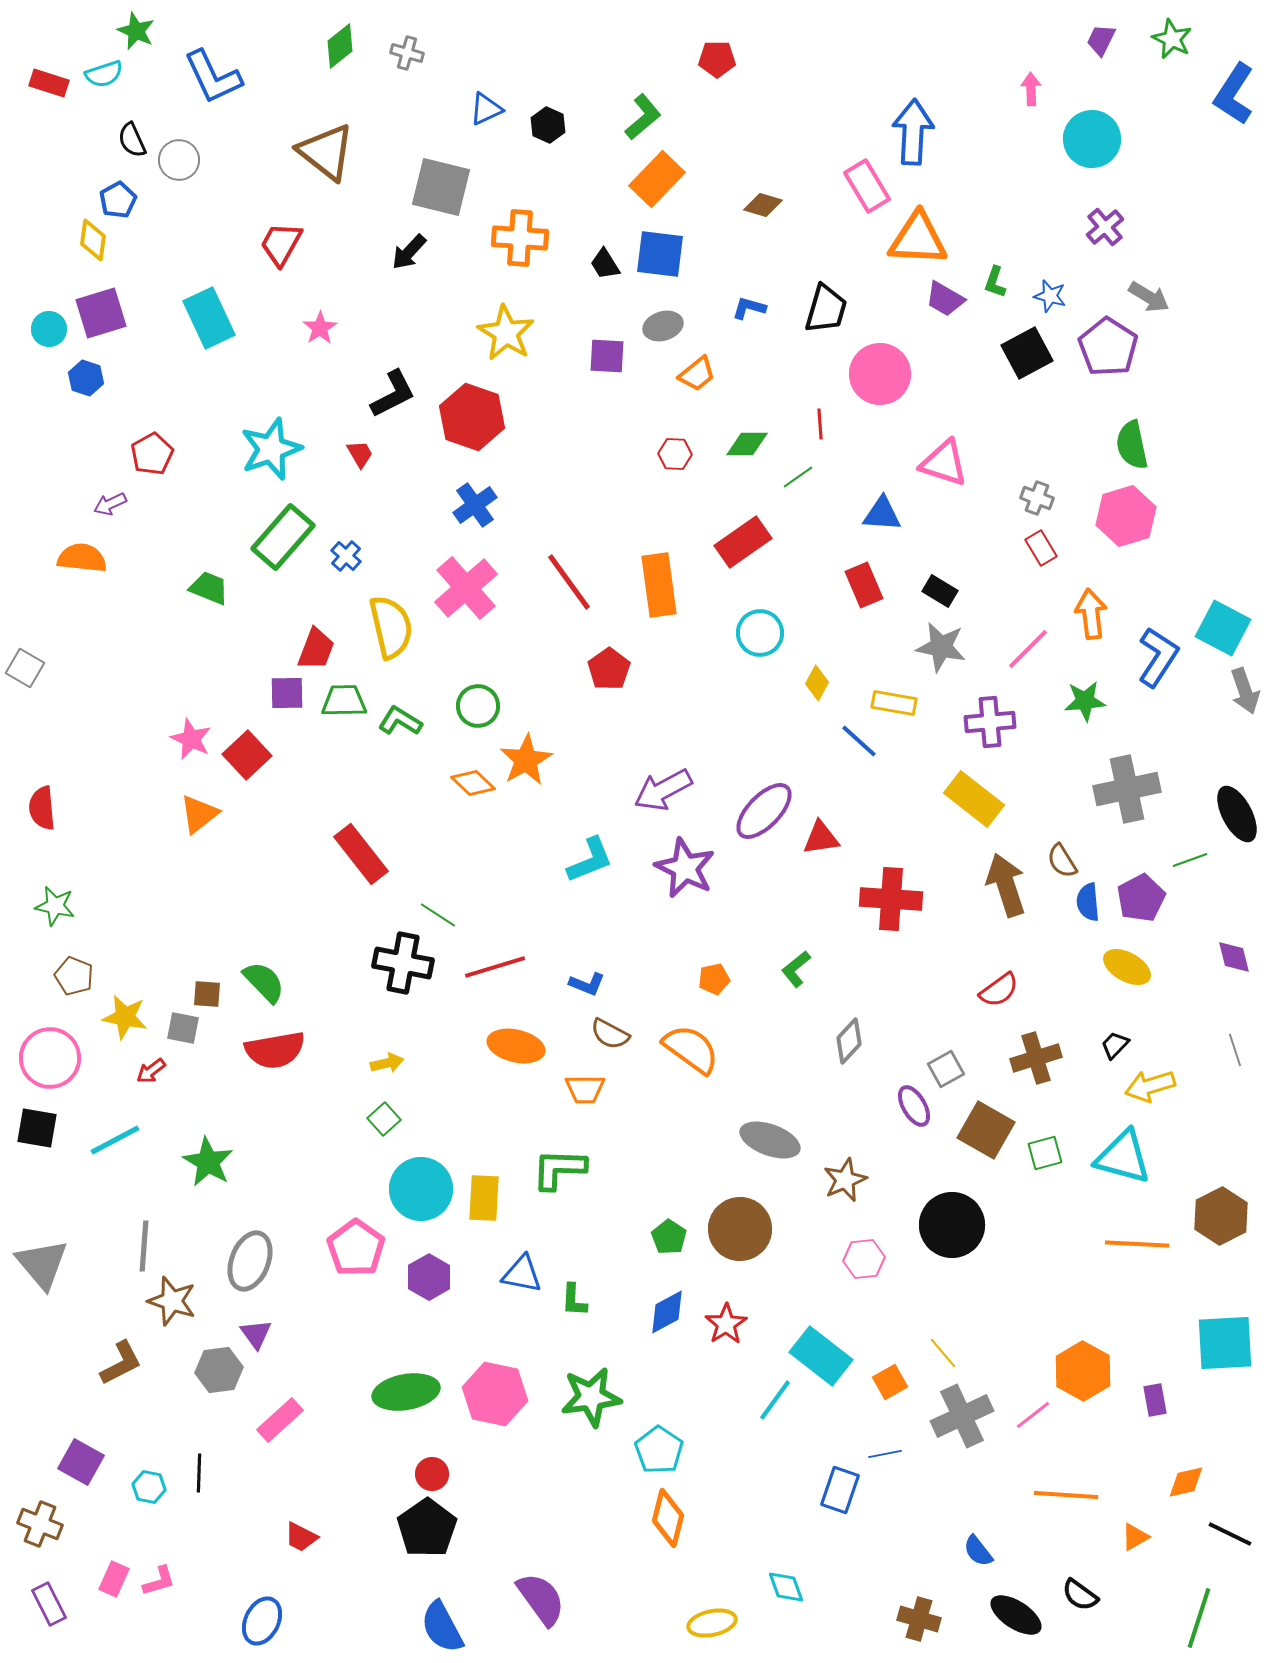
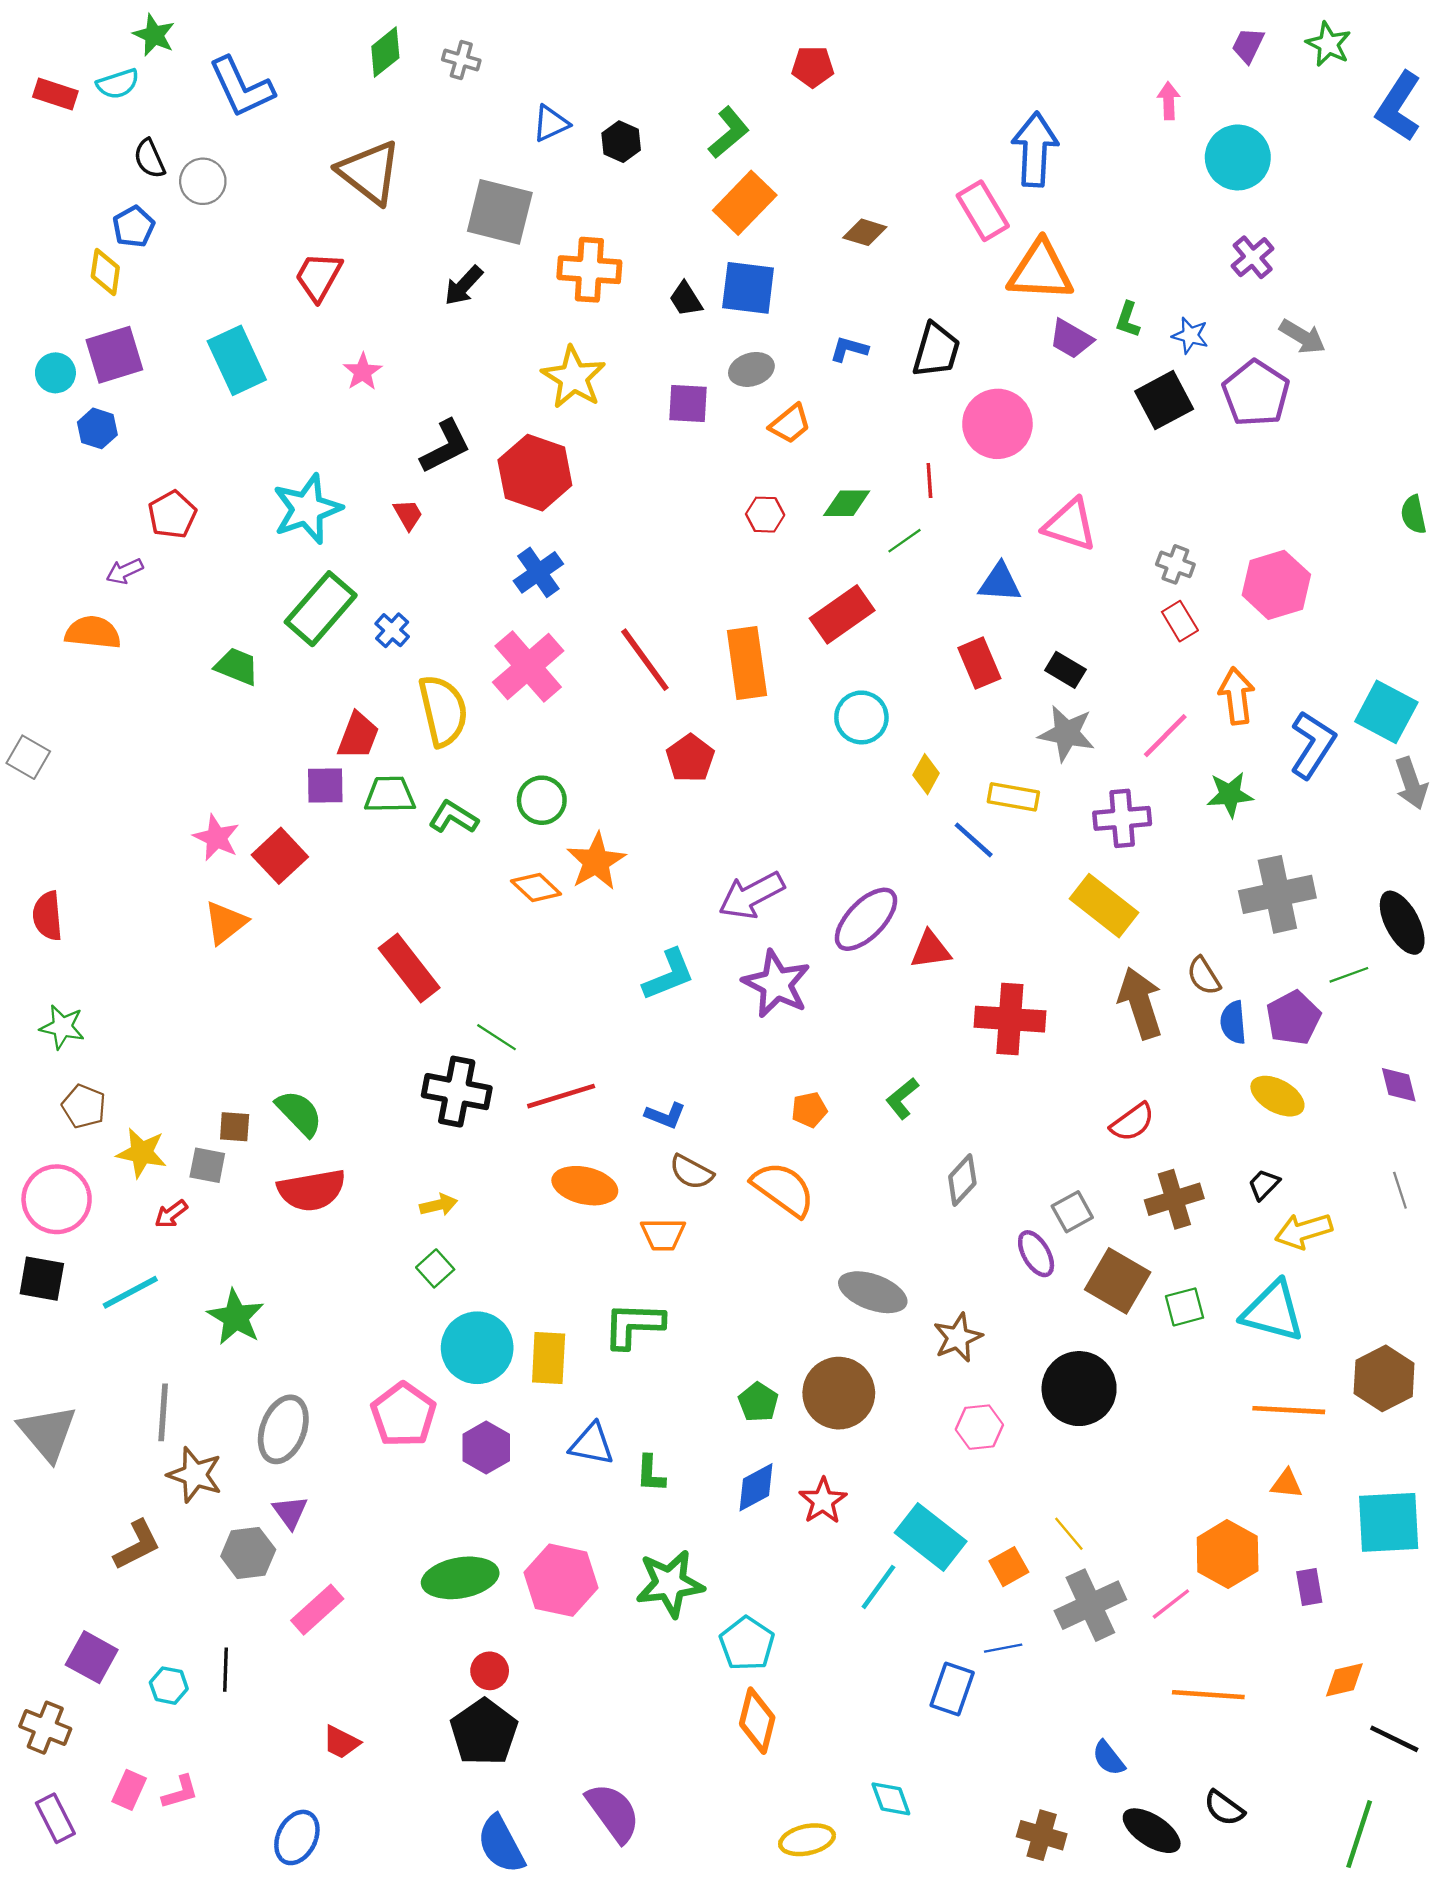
green semicircle: (1132, 445) -> (1413, 515), moved, size x0.7
orange triangle: (1135, 1537) -> (1287, 1484), moved, turned 36

